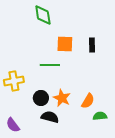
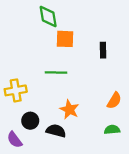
orange square: (65, 44) -> (65, 39), moved
black circle: (41, 98) -> (30, 121), moved
orange semicircle: (88, 101) -> (114, 101), moved

